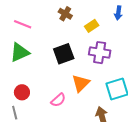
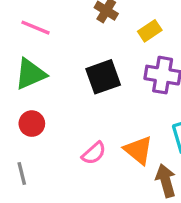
orange triangle: (81, 83) -> (138, 150), moved, turned -36
red circle: (22, 92) -> (32, 124), moved

